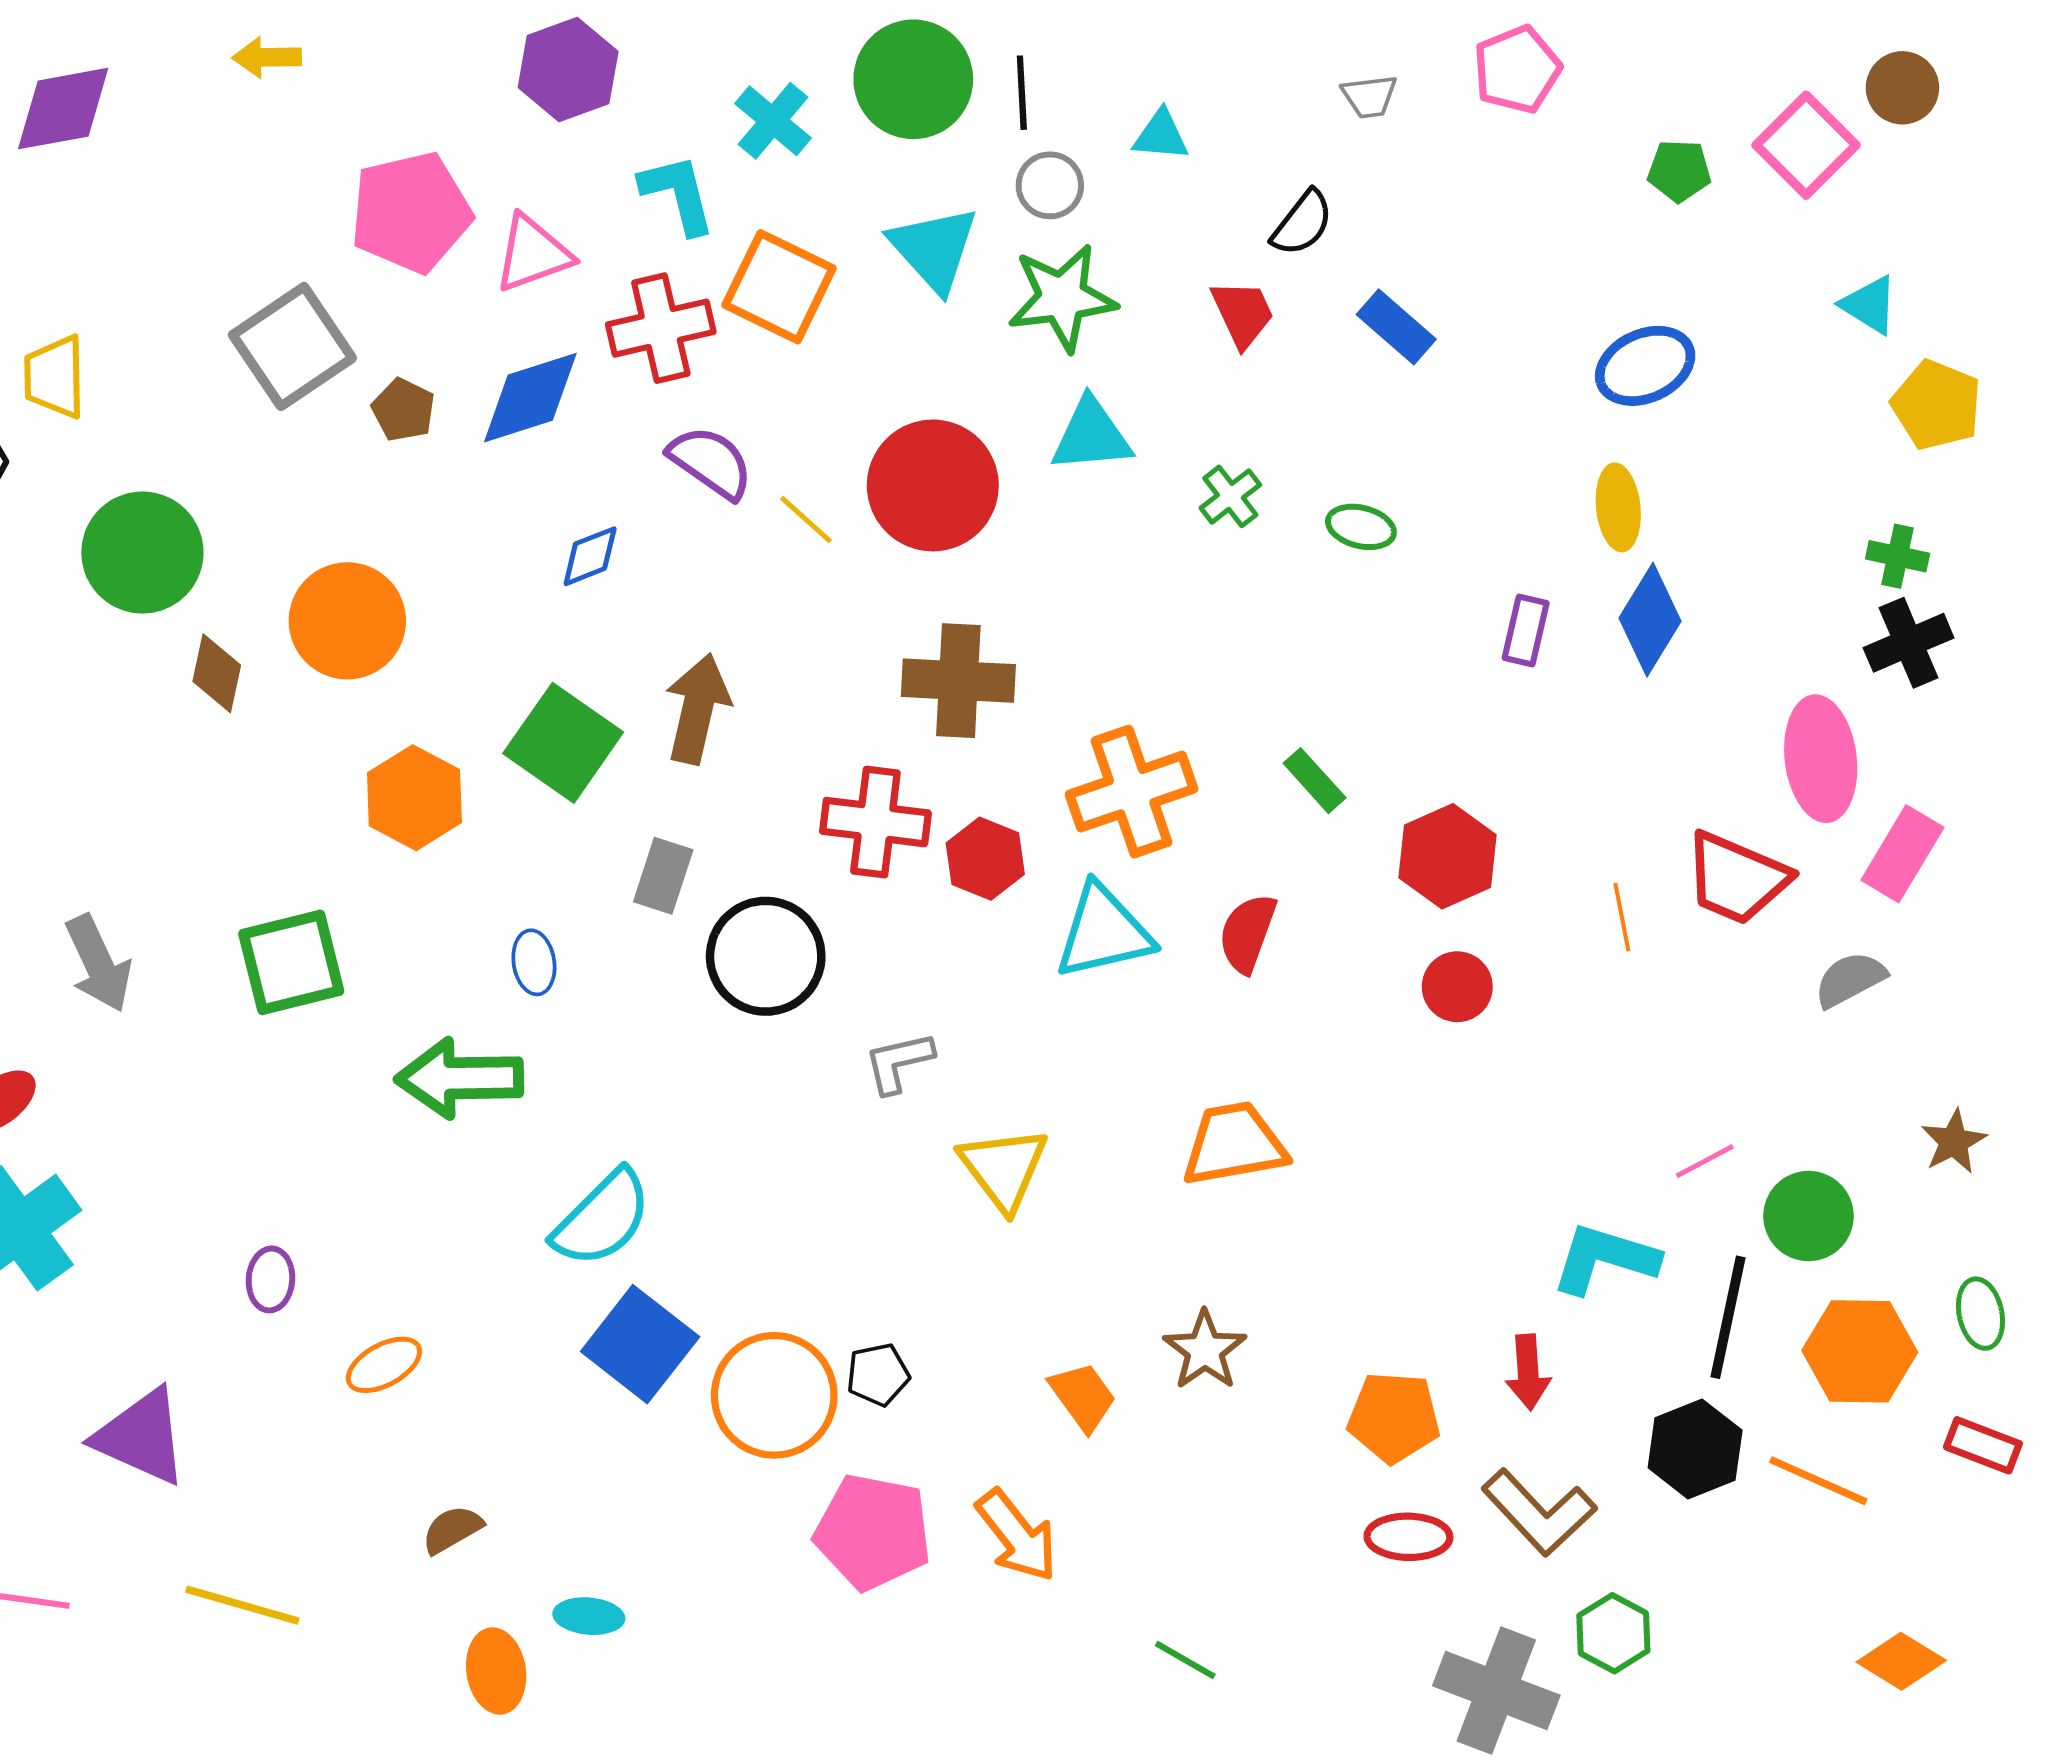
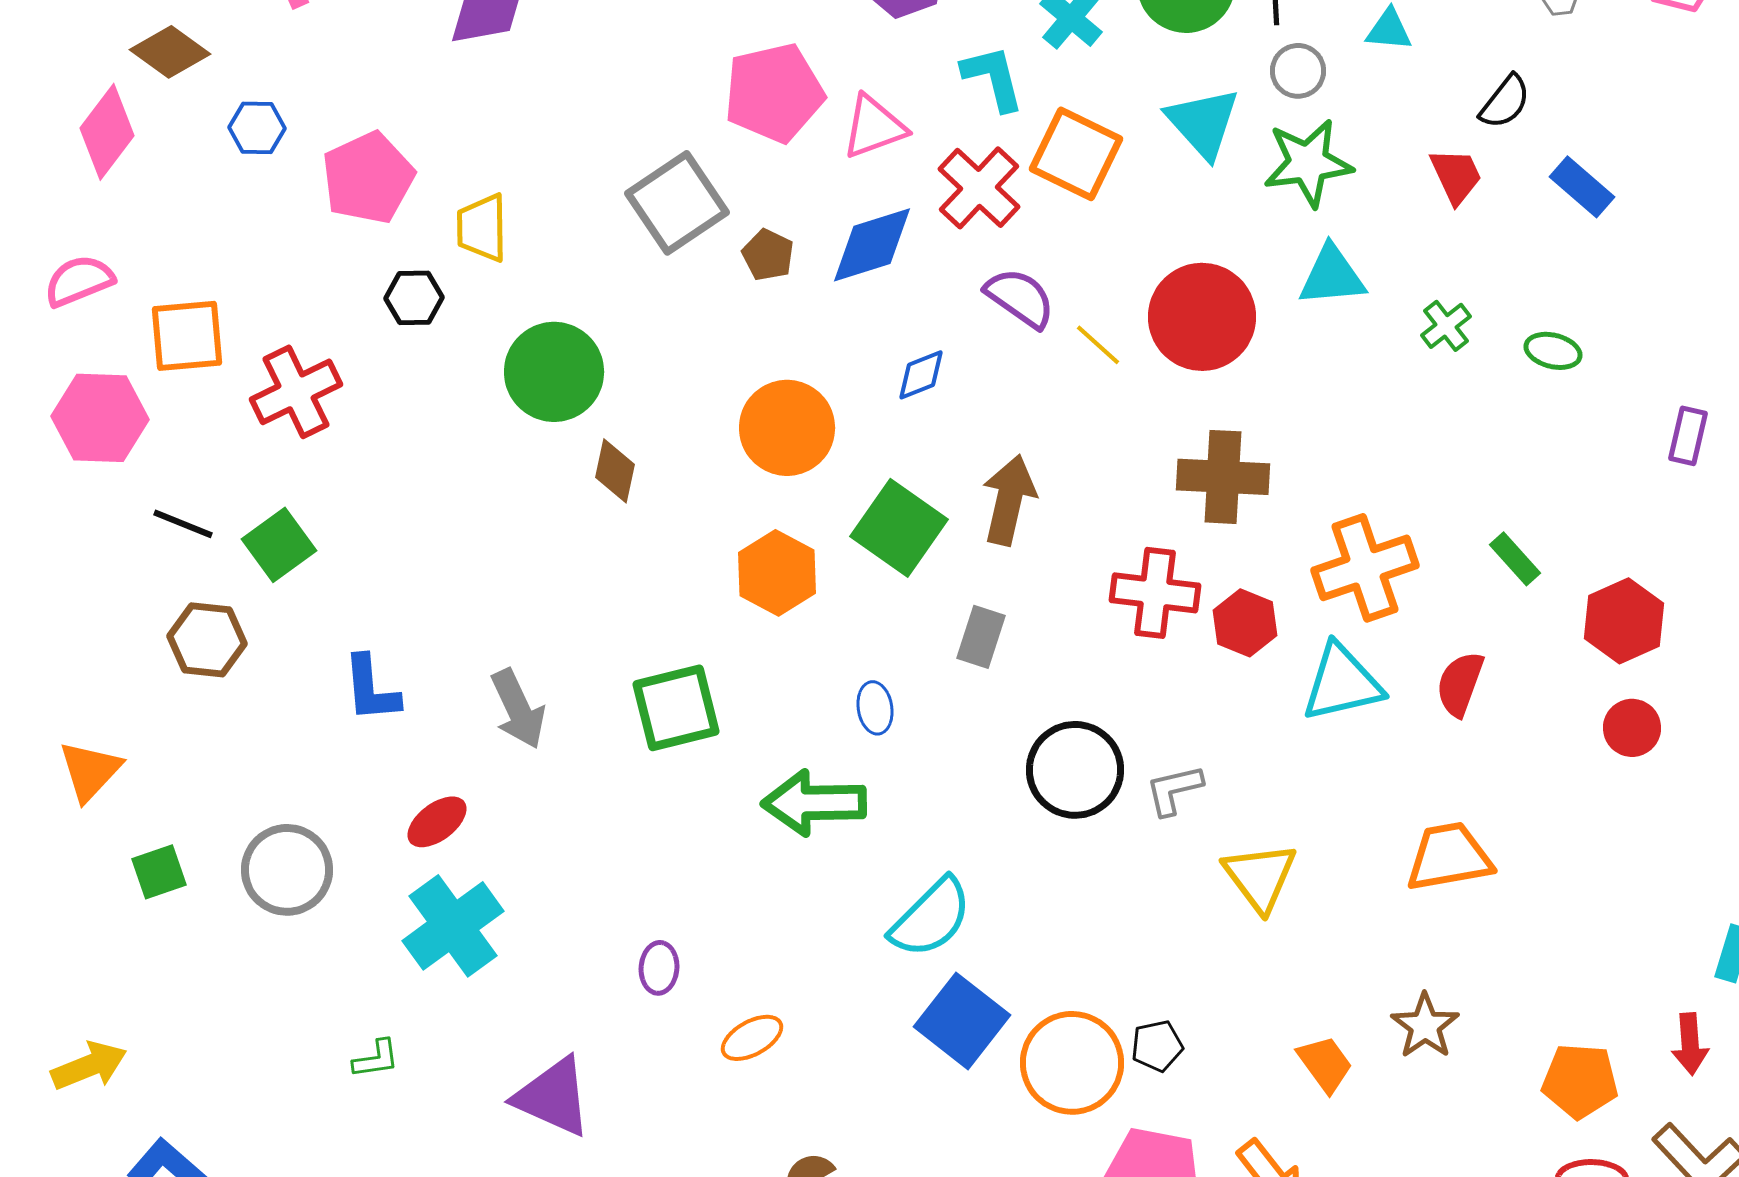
red cross: (661, 328) -> (979, 188), turned -34
orange circle: (347, 621) -> (787, 428), moved
black circle: (766, 956) -> (1075, 770), moved

